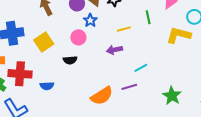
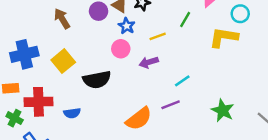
green line: (148, 17) -> (185, 19), turned 48
blue star: (90, 20) -> (127, 26), moved
pink circle: (78, 37) -> (121, 49), moved
black semicircle: (70, 60) -> (97, 80), size x1.6

